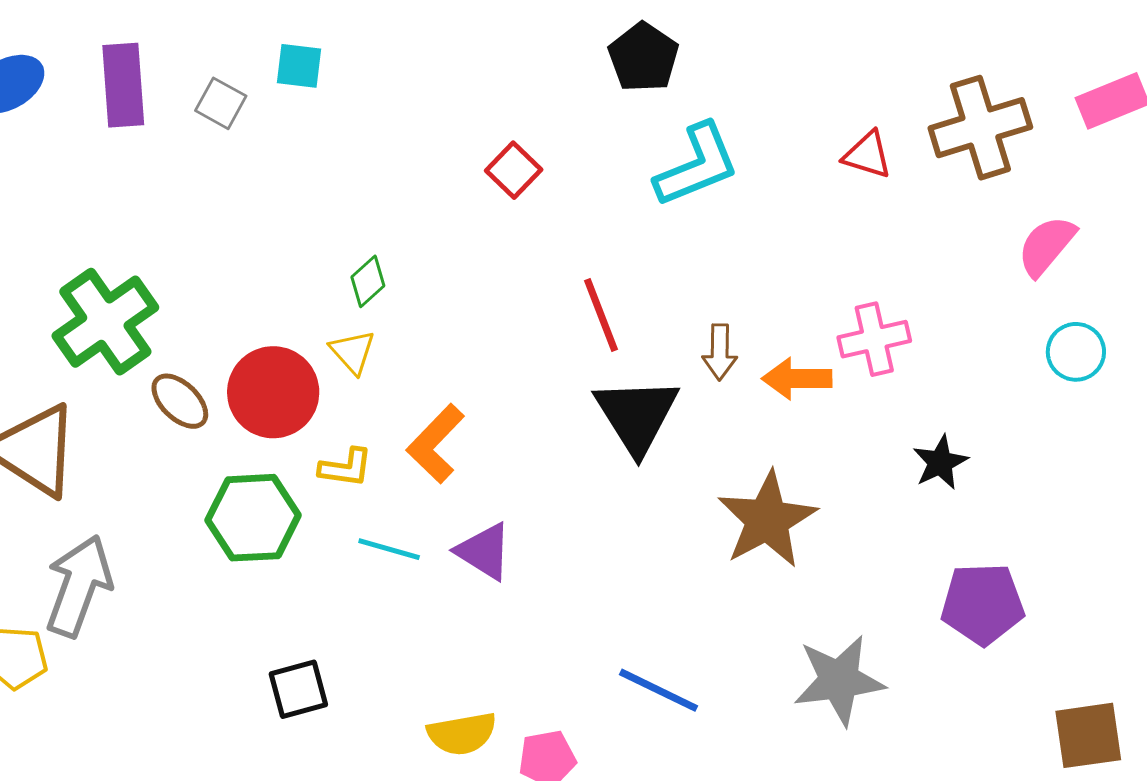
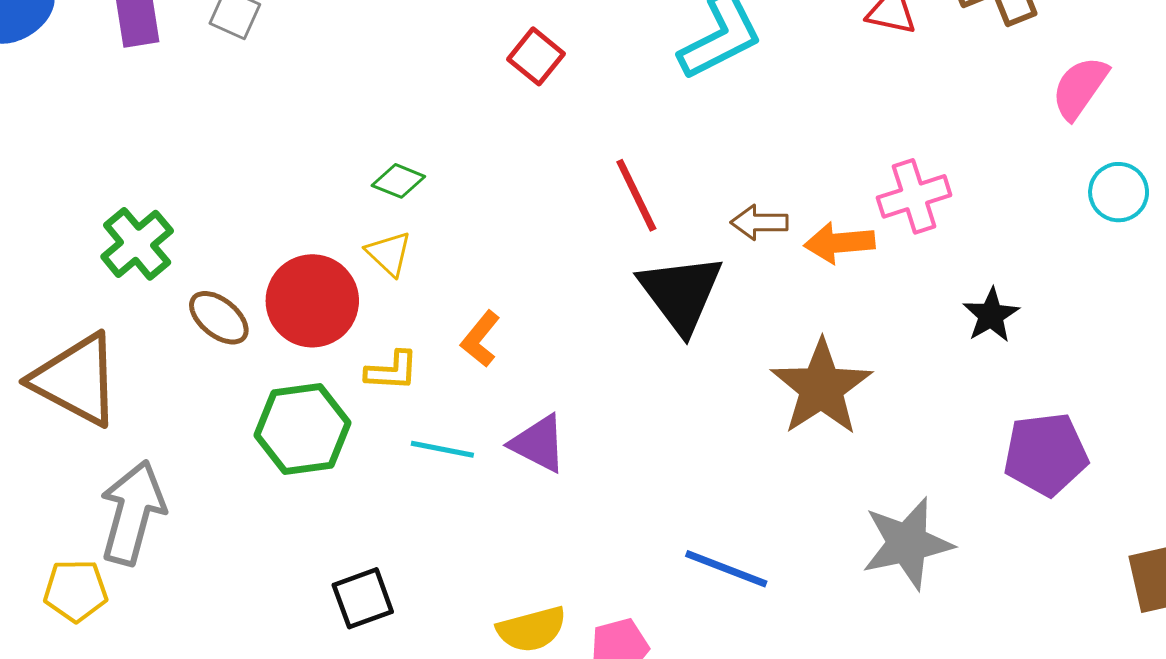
green diamond: (368, 281) -> (398, 181), turned 69
green cross: (105, 322) -> (137, 244), size x0.7
brown arrow: (720, 352) -> (759, 222), turned 94
orange L-shape: (436, 444) -> (480, 339), size x0.7

